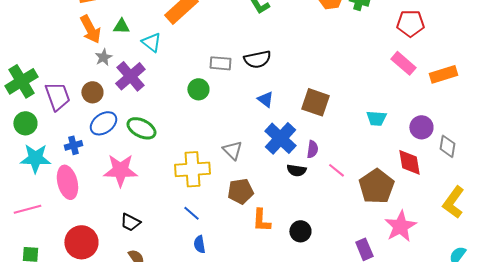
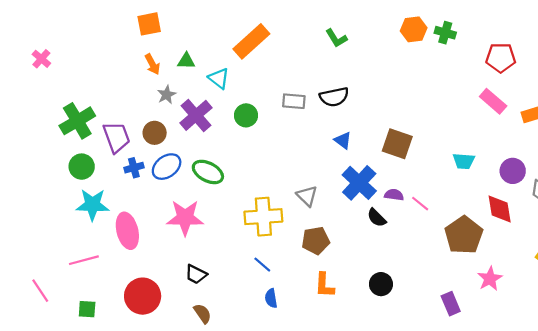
orange arrow: (90, 29) -> (152, 64), size x0.7
green circle: (198, 89) -> (246, 115), moved
blue cross: (73, 145) -> (134, 168), moved
purple semicircle: (312, 149) -> (394, 195), turned -90
black semicircle: (296, 170) -> (377, 218), turned 36
pink line: (336, 170) -> (420, 204), moved
orange L-shape: (261, 220) -> (324, 285), moved
pink star: (400, 226) -> (490, 279), size x0.7

